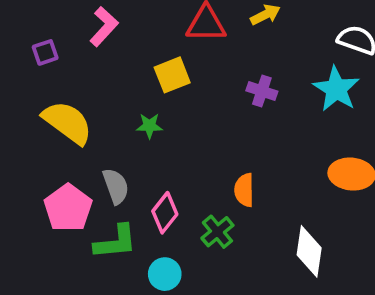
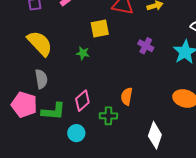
gray semicircle: (116, 186) -> (41, 79), moved
pink pentagon: (68, 208) -> (24, 105), moved, turned -30
green cross: (217, 232) -> (108, 116), turned 30

